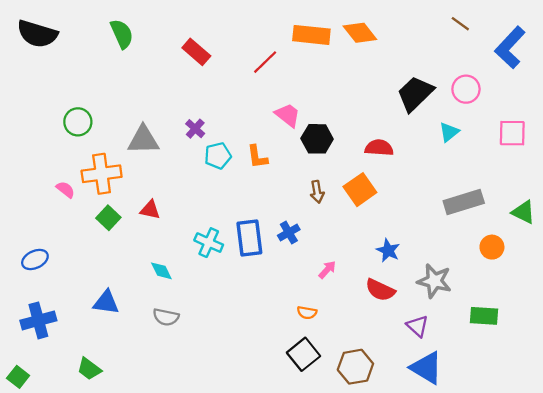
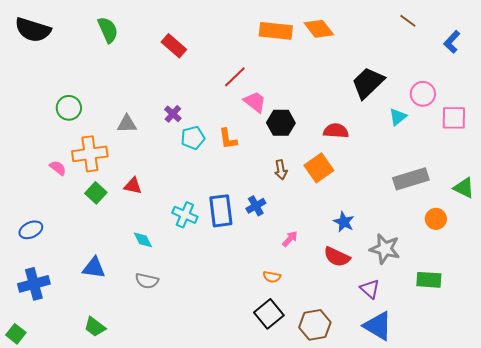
blue L-shape: (510, 47) -> (452, 42), size x0.6
red line: (265, 62) -> (235, 77), moved
pink circle: (466, 89) -> (423, 94), moved
gray triangle: (143, 140) -> (127, 124), size x0.7
green trapezoid: (89, 369) -> (95, 327), moved

